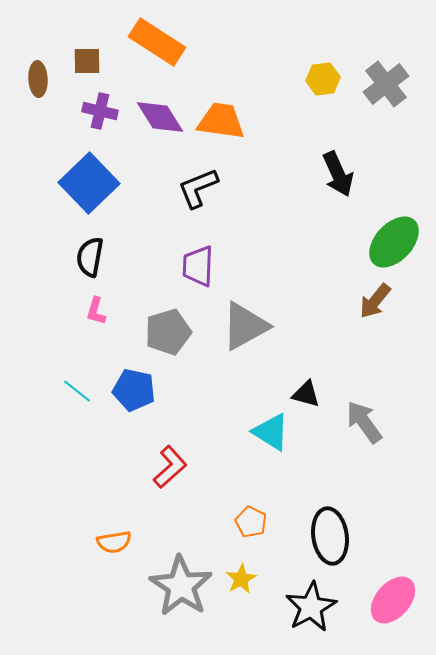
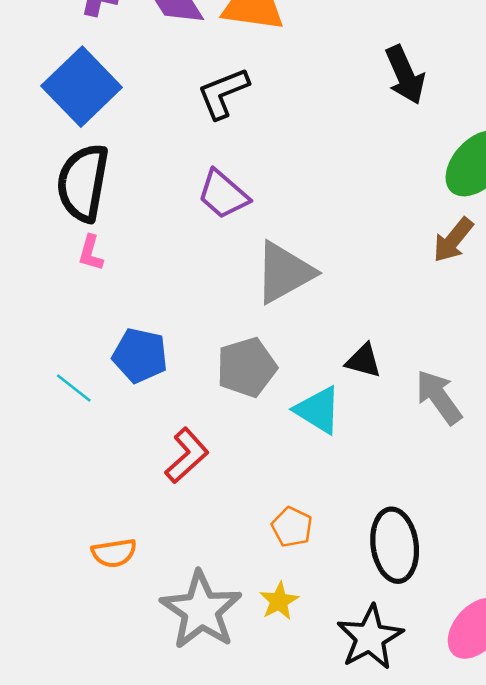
black semicircle: (90, 257) -> (83, 183), size x1.5
purple trapezoid: (198, 266) -> (223, 194), turned -51
gray pentagon: (168, 332) -> (247, 367), moved
cyan line: (77, 391) -> (74, 388), moved

